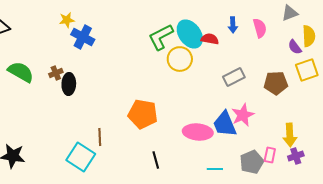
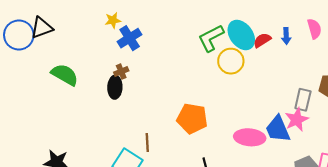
blue arrow: (233, 25) -> (286, 36), moved
blue cross: (83, 37) -> (130, 38), turned 30
red semicircle: (210, 39) -> (262, 40), turned -42
brown cross: (56, 73) -> (121, 72), moved
gray rectangle: (234, 77) -> (303, 100), moved, turned -50

